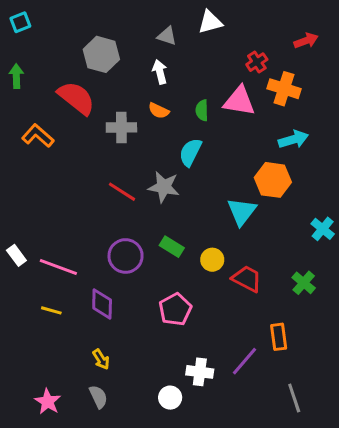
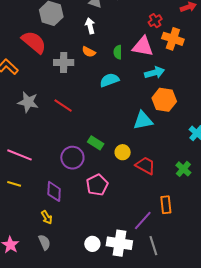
cyan arrow: (293, 139) -> (155, 73), moved
cyan semicircle: (190, 152) -> (109, 80), turned 42
gray star: (164, 187) -> (28, 102), moved
cyan triangle: (242, 212) -> (143, 120), turned 40
purple circle: (126, 256) -> (72, 158), moved
purple diamond: (102, 304) -> (54, 191), moved
white cross: (200, 372) -> (119, 243), moved, size x1.4
gray line: (294, 398) -> (153, 246), moved

